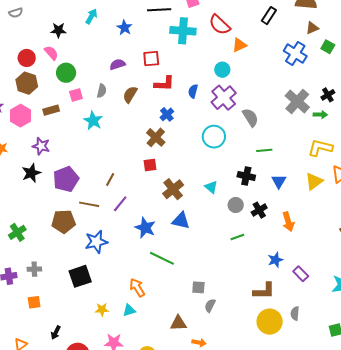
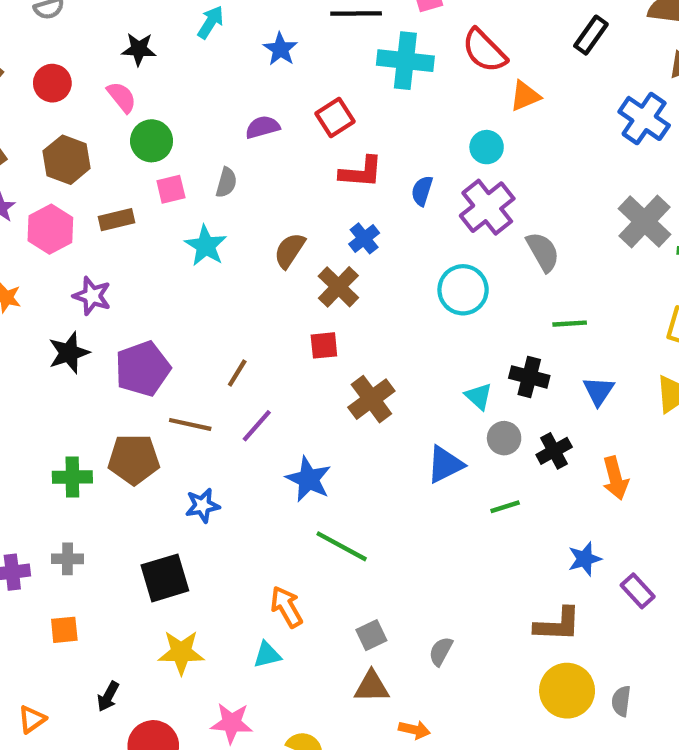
red circle: (27, 58) -> (52, 83), moved
red square: (151, 59) -> (335, 117), turned -30
brown semicircle: (130, 94) -> (290, 250), moved
cyan triangle: (211, 187) -> (479, 396), moved
blue triangle: (181, 221) -> (445, 464), moved, turned -42
green cross: (17, 232) -> (72, 477), moved, turned 30
blue star: (96, 242) -> (202, 505), size x0.7
gray square: (198, 287) -> (371, 635), moved, turned -32
yellow star: (102, 310) -> (181, 652), moved, size x1.5
gray semicircle: (295, 313) -> (621, 701), moved

